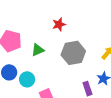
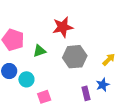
red star: (59, 24) -> (63, 27), size x1.5

